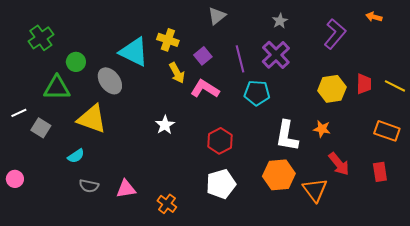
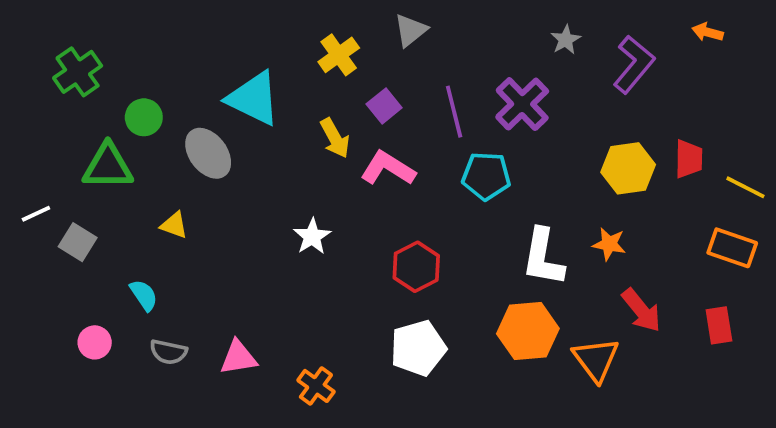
gray star: (280, 21) -> (566, 40), moved
yellow cross: (168, 40) -> (339, 55), moved, turned 35
yellow line: (395, 86) -> (745, 187), moved
yellow triangle: (92, 119) -> (174, 225), size x0.5
cyan semicircle: (76, 156) -> (144, 295), turned -90
pink circle: (15, 179) -> (95, 342), moved

